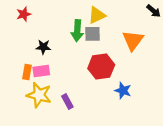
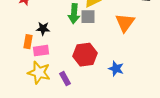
red hexagon: (101, 67) -> (85, 55), moved
orange rectangle: (27, 72) -> (28, 42), moved

